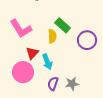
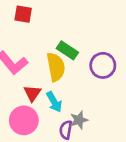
yellow semicircle: (52, 36) -> (56, 67), size x1.5
gray star: (72, 84) -> (79, 120), moved

